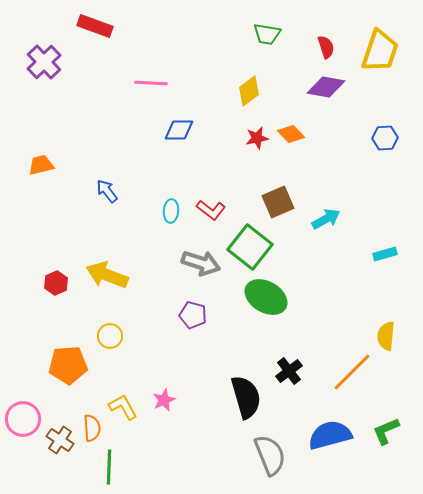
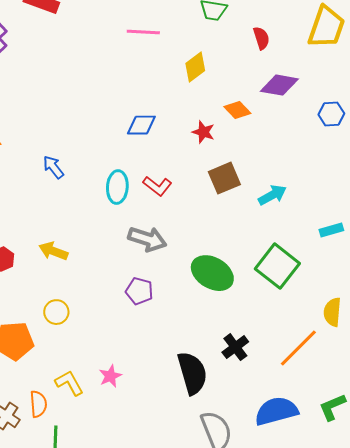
red semicircle: (326, 47) -> (261, 38), moved
pink line: (151, 83) -> (143, 32), moved
purple diamond: (326, 87) -> (279, 85), moved
blue diamond: (179, 130) -> (141, 125), moved
red star: (257, 138) -> (203, 132), moved, turned 30
cyan ellipse: (171, 211) -> (117, 187), size x1.4
green square: (250, 247) -> (277, 266), moved
yellow arrow: (107, 275) -> (53, 251), size x0.7

